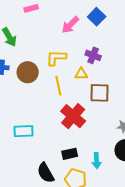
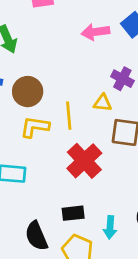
pink arrow: (70, 25) -> (95, 32), turned 30
yellow L-shape: (56, 58) -> (35, 127), moved

